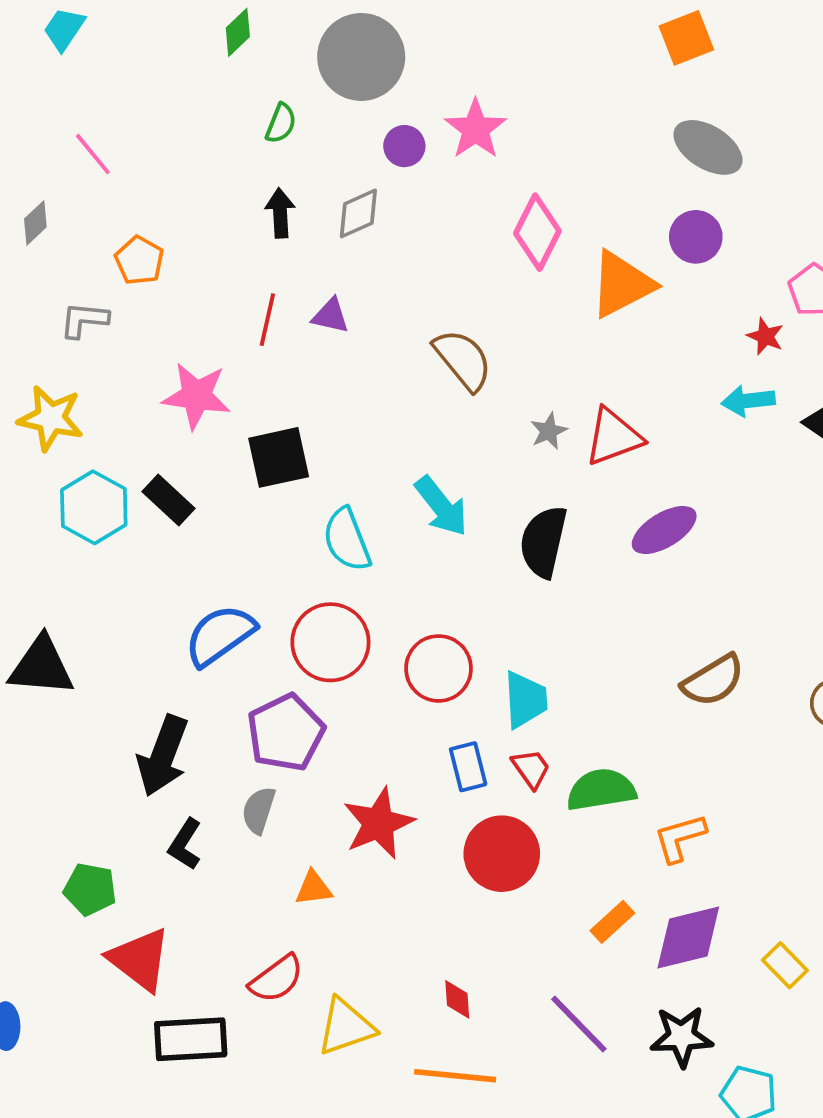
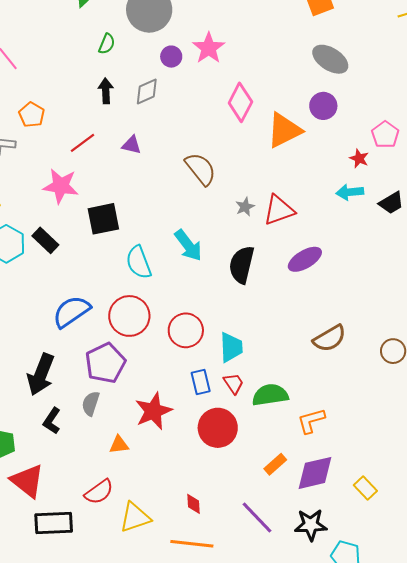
red line: (267, 320) -> (83, 143), moved, turned 40

